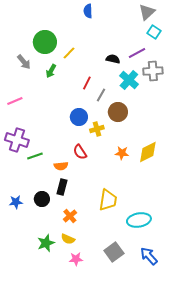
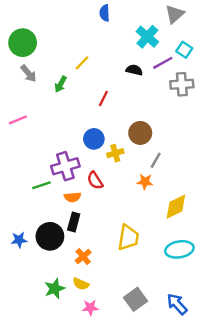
cyan square: (154, 32) -> (184, 50), moved
green circle: (45, 42) -> (23, 43), moved
cyan cross: (129, 80) -> (147, 37), moved
gray line: (101, 95) -> (156, 160), moved
purple cross: (17, 140) -> (65, 166), moved, turned -35
yellow diamond: (148, 152) -> (176, 207), moved
black circle: (42, 199) -> (50, 236), size x1.5
cyan ellipse: (139, 220) -> (179, 249), moved

